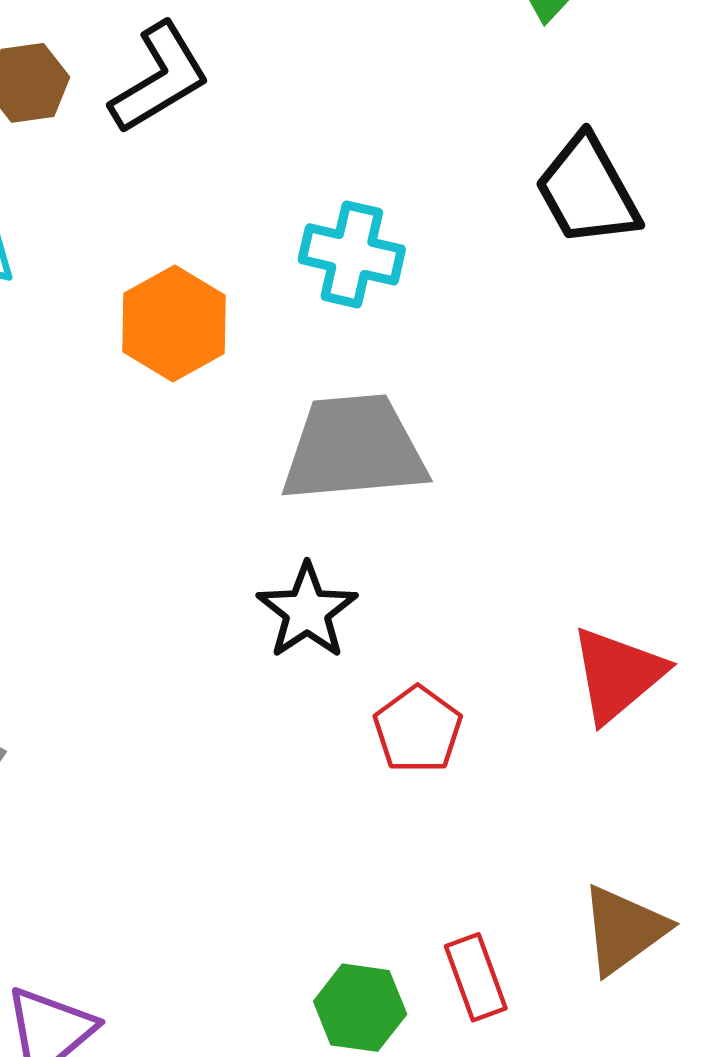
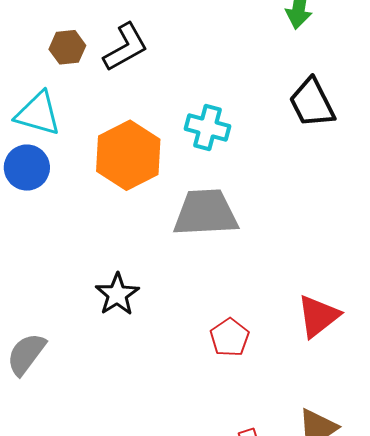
orange hexagon: (174, 323) -> (128, 155), size x1.4
black star: (307, 611) -> (117, 294), moved

